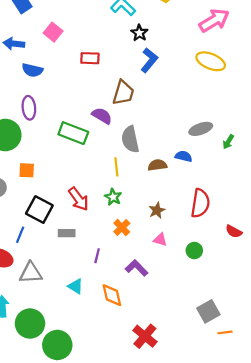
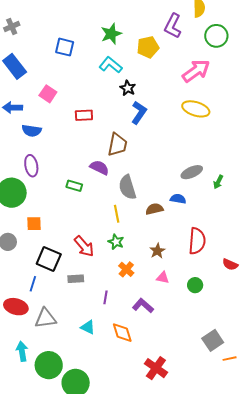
green rectangle: (73, 133) -> (74, 186), size x0.6

